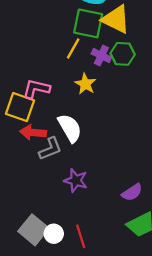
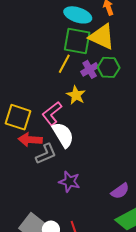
purple cross: (101, 56) -> (90, 69), turned 36
pink L-shape: (36, 89) -> (52, 113), moved, turned -50

